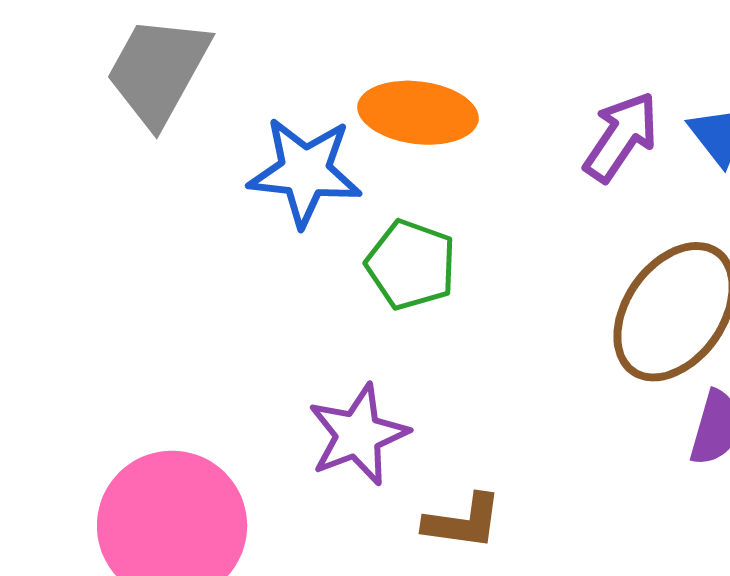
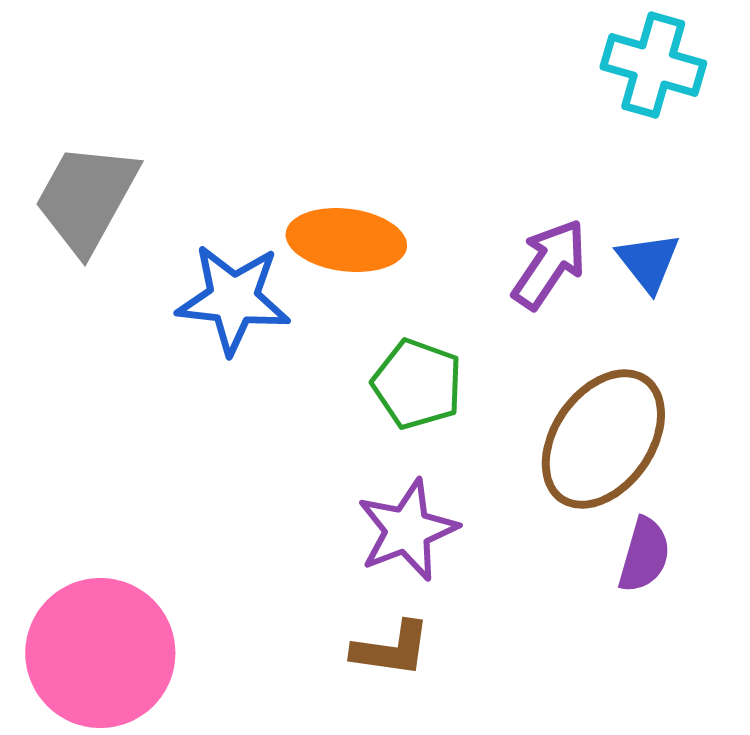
green pentagon: (411, 265) -> (417, 384), moved
purple star: (358, 435) -> (407, 530), moved

